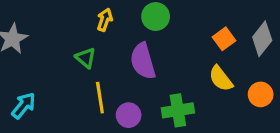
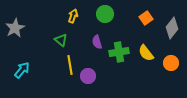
orange square: (224, 39) -> (146, 18), moved
purple semicircle: (143, 61) -> (97, 42), size x0.6
green cross: (178, 110) -> (119, 52), moved

